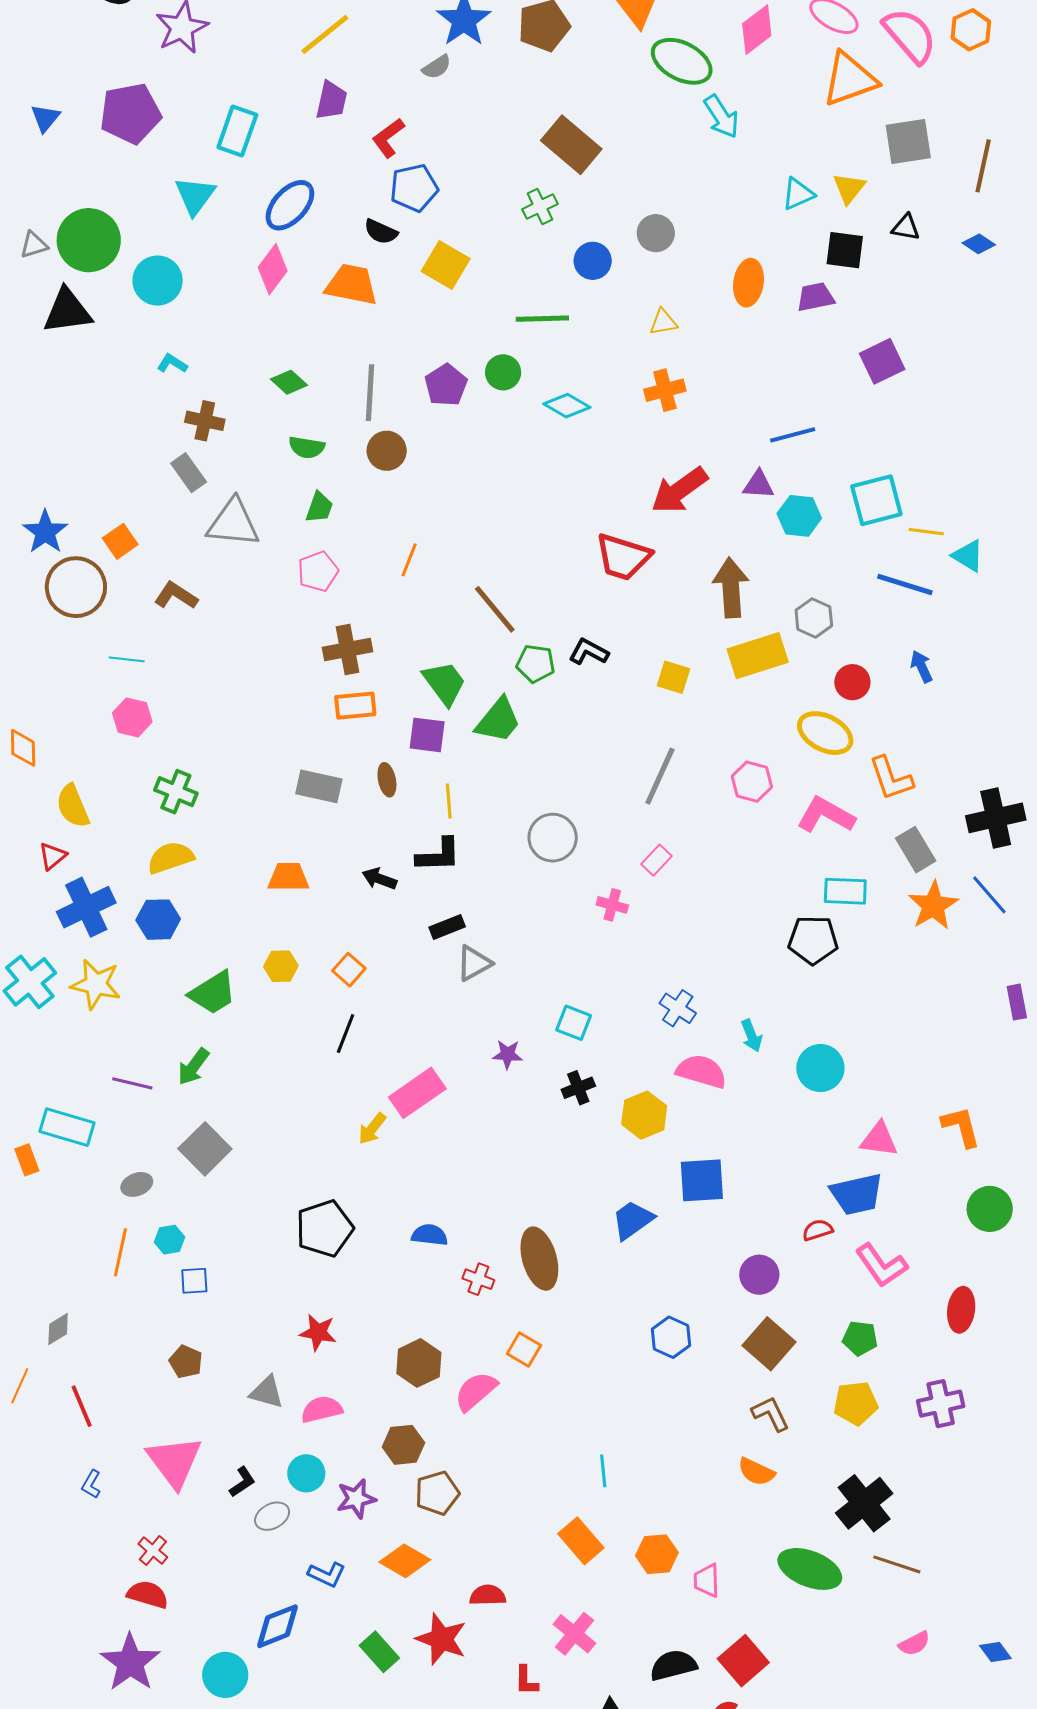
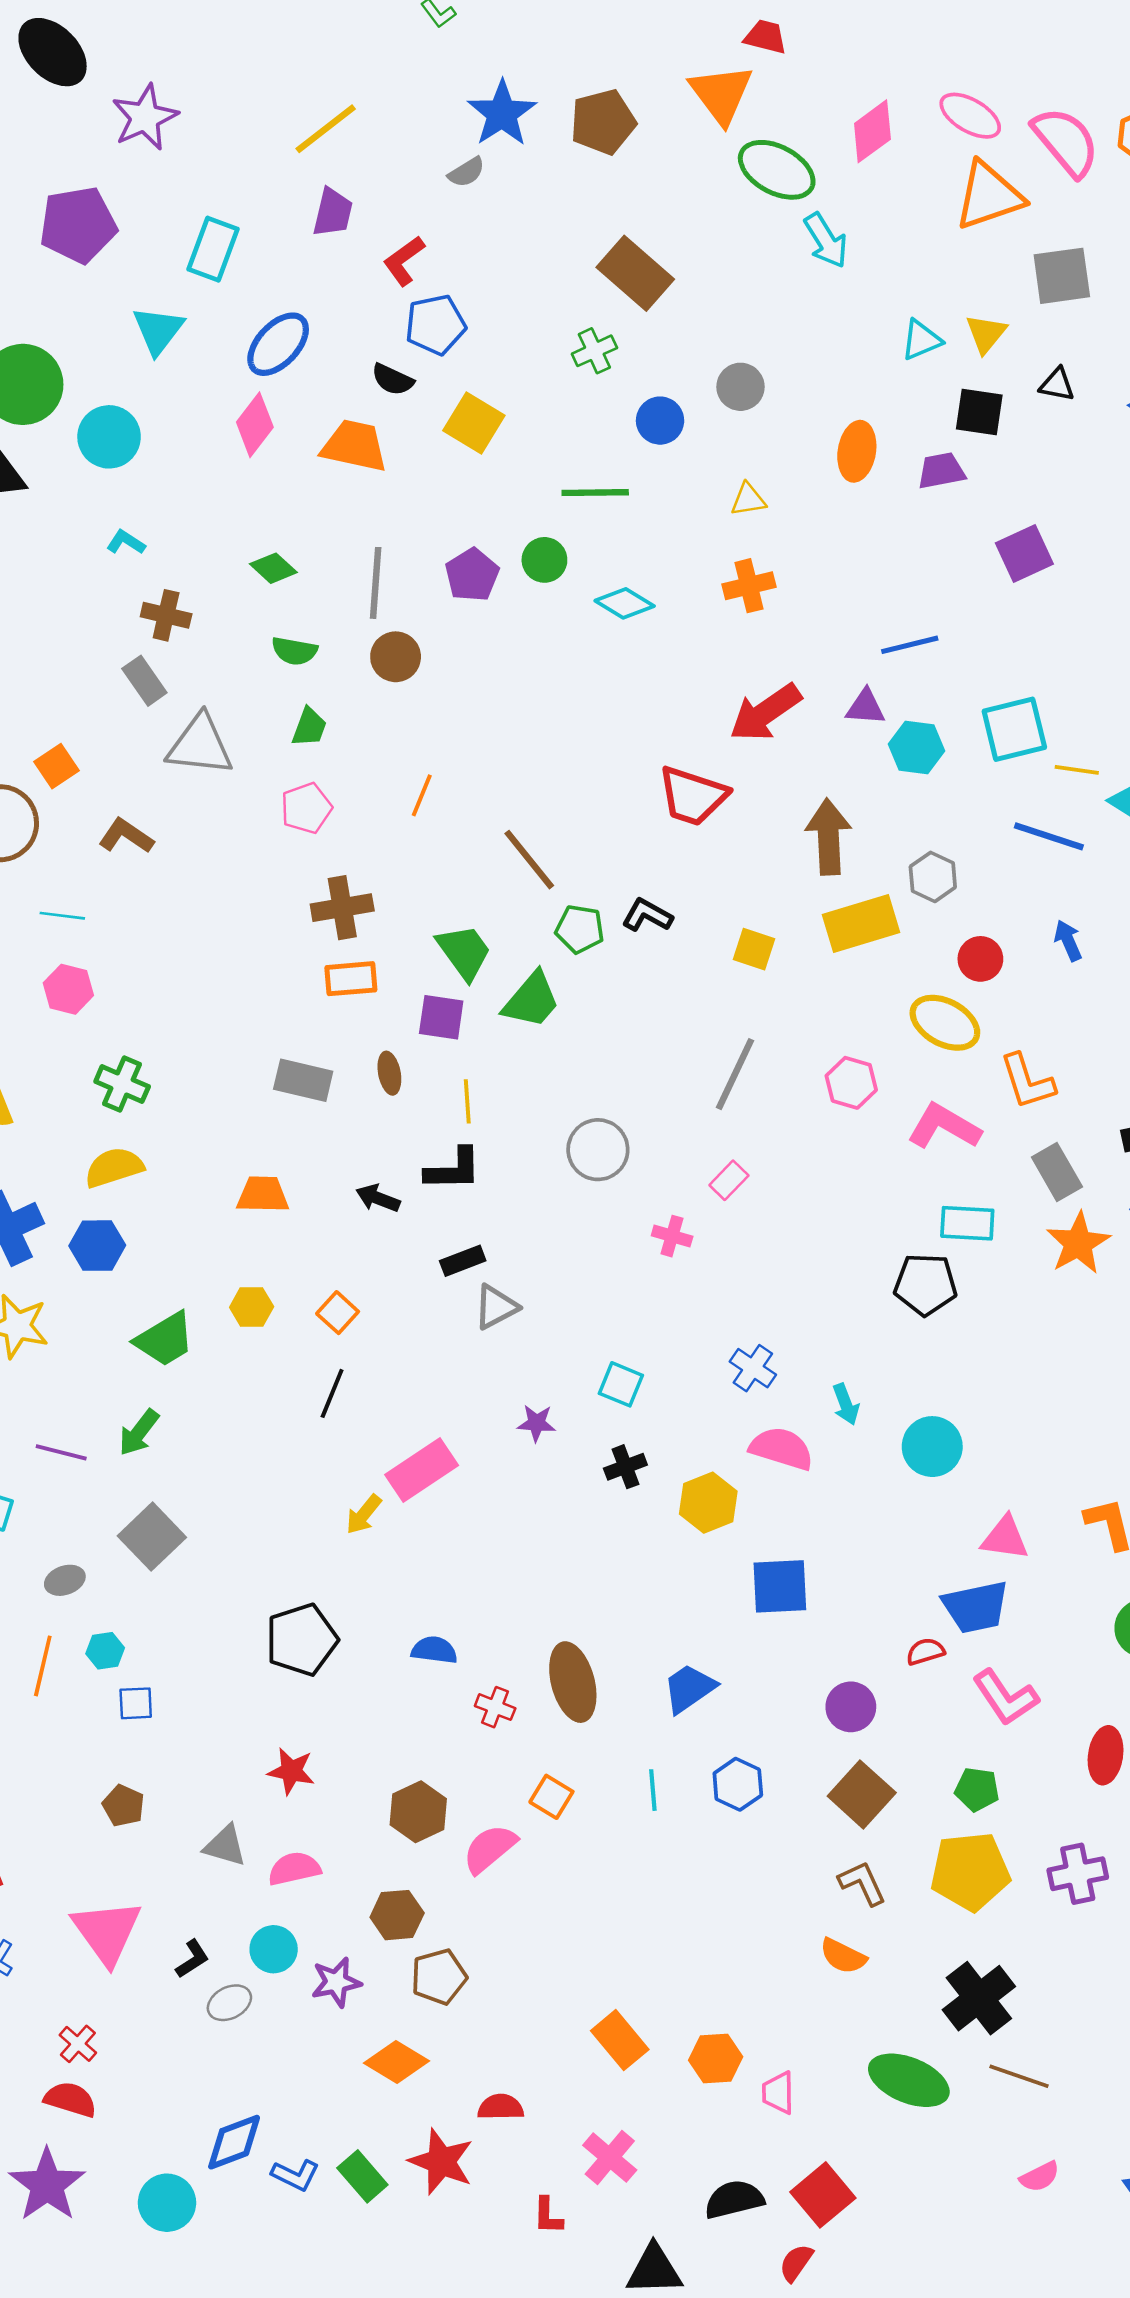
blue trapezoid: (633, 1220) -> (689, 1688), moved
yellow pentagon: (856, 1403) -> (970, 1871), size x1.4
cyan line: (603, 1471) -> (653, 1790), moved
blue L-shape: (327, 1574) -> (295, 2175), moved

